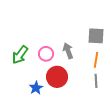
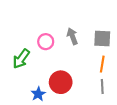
gray arrow: (68, 51) -> (72, 36), moved
pink circle: (46, 54) -> (46, 42), moved

